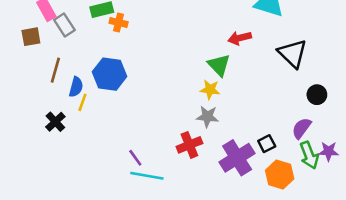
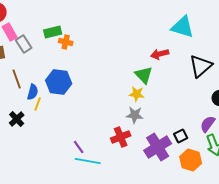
black triangle: (292, 53) -> (201, 66), turned 35
brown line: (55, 70) -> (17, 79), turned -36

